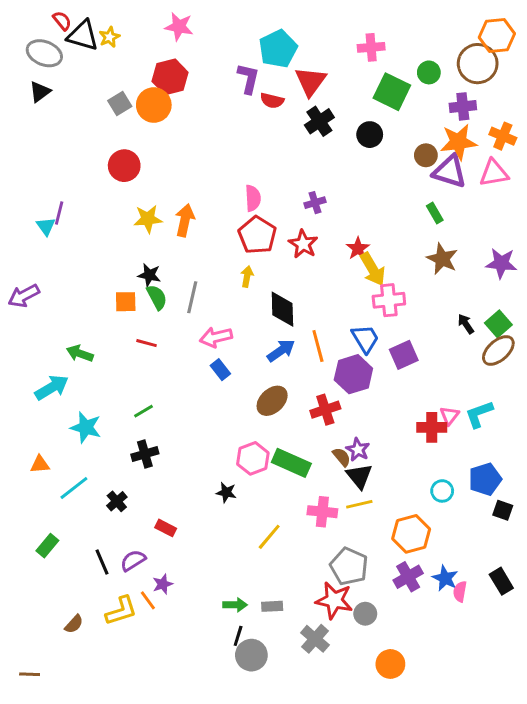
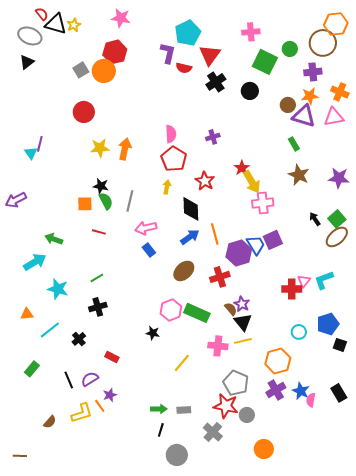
orange star: (458, 142) -> (310, 96), size x0.7
red star: (303, 244) -> (205, 181), moved
blue trapezoid: (365, 339) -> (256, 245), moved
gray circle: (251, 655) -> (177, 455), moved

